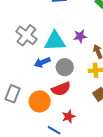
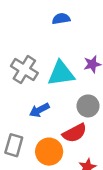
blue arrow: (42, 62) -> (39, 110), moved
gray circle: (65, 67) -> (88, 106), moved

